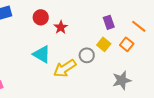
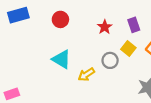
red star: (61, 27) -> (105, 27), moved
yellow arrow: (65, 68) -> (86, 74), size x0.7

